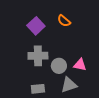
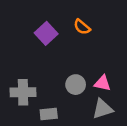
gray cross: (38, 56) -> (23, 92), moved
gray triangle: (69, 85) -> (102, 109), moved

